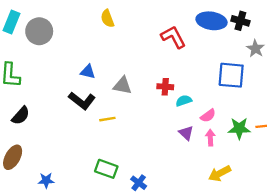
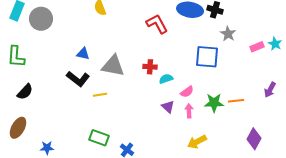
gray triangle: (122, 86) -> (113, 66), size x1.4

